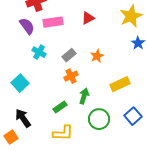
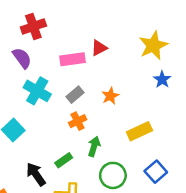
pink rectangle: (53, 22) -> (73, 59), moved
cyan cross: (39, 52) -> (37, 91), size x1.5
black arrow: (23, 118) -> (36, 174), moved

